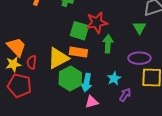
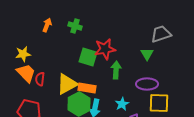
orange rectangle: (78, 52) -> (87, 88), moved
red semicircle: (32, 62) -> (40, 79), moved
yellow star: (13, 64) -> (23, 54), moved

